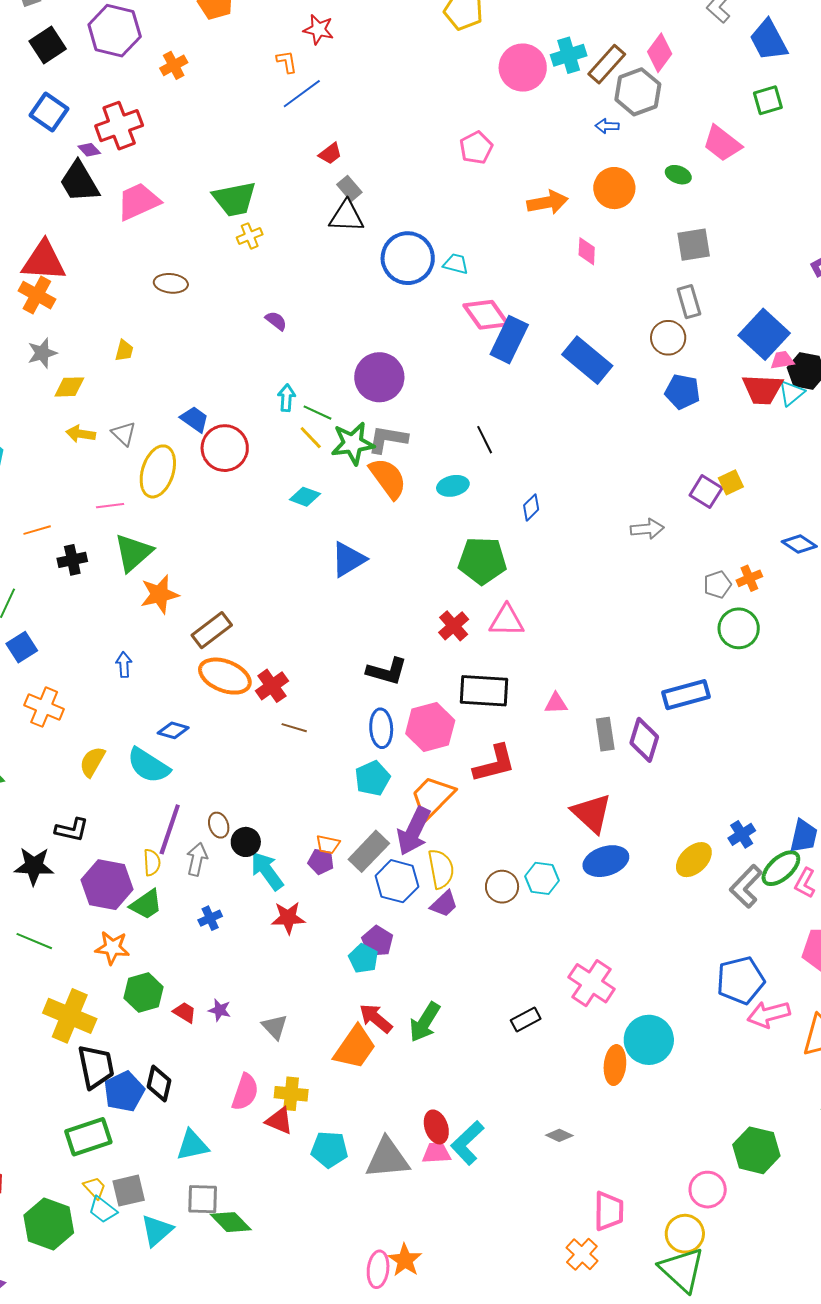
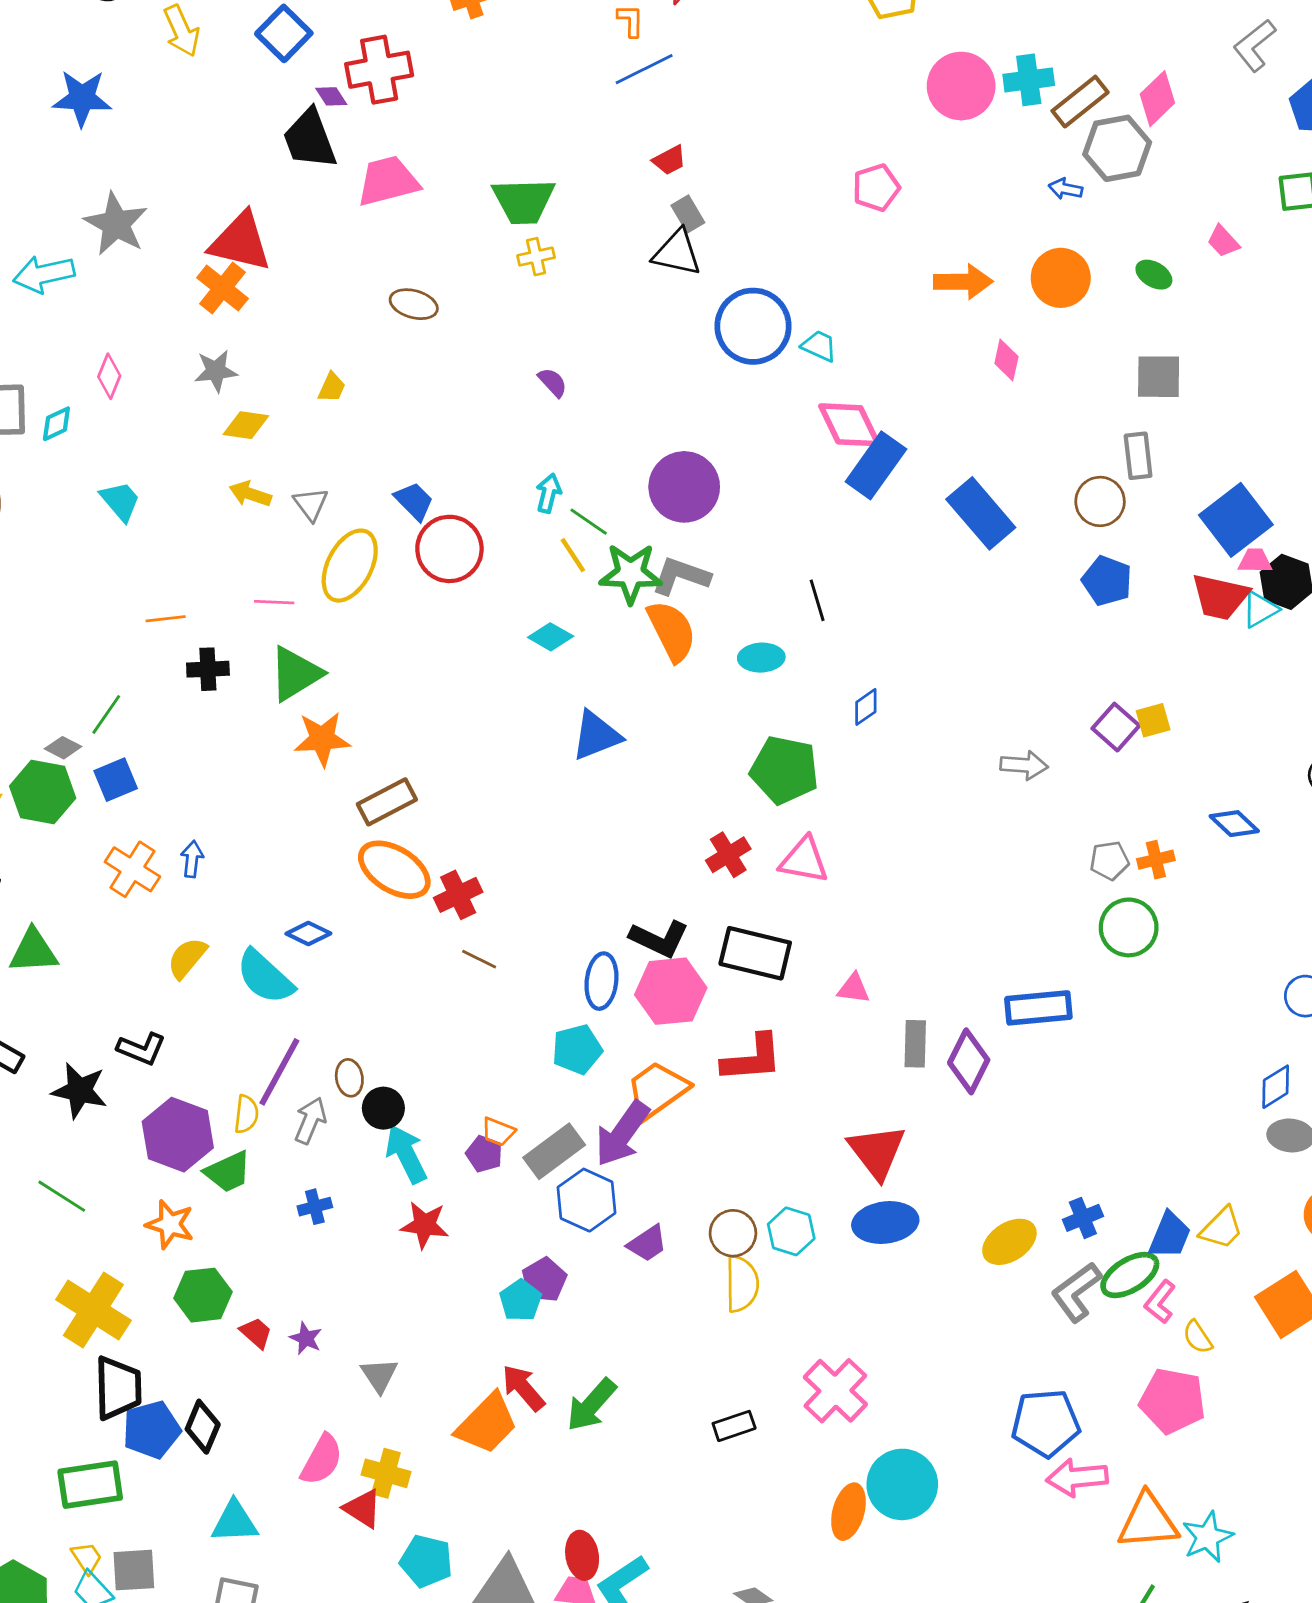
pink trapezoid: (722, 143) -> (1223, 241), size x0.6
blue arrow: (124, 665) -> (192, 859), moved
black L-shape: (387, 671) -> (659, 939), moved
yellow semicircle: (441, 869) -> (742, 1284), moved

